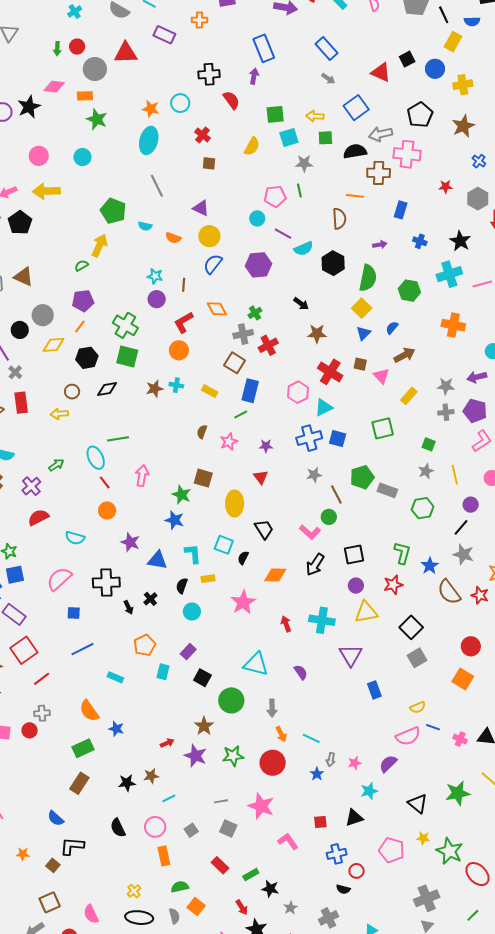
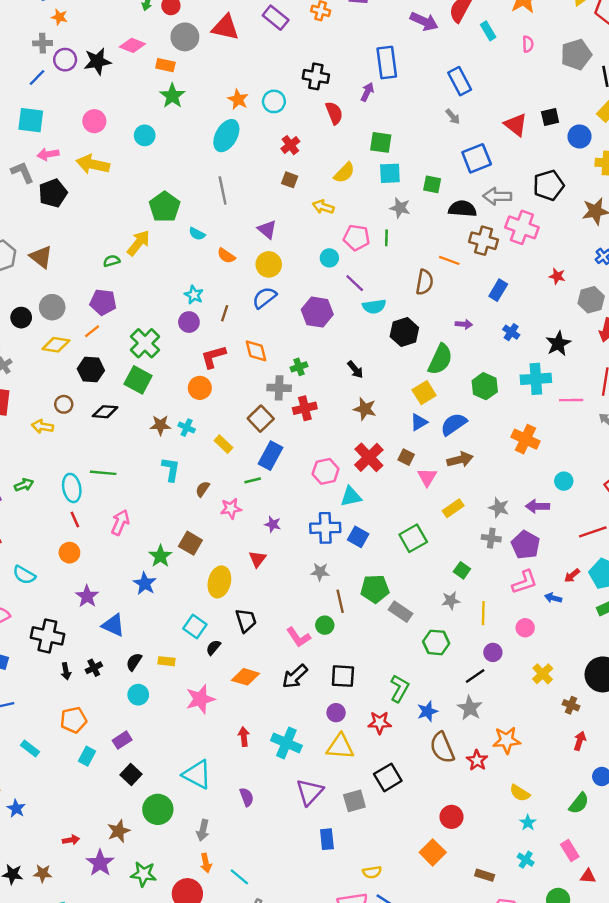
yellow arrow: (315, 116) -> (323, 207), moved
blue semicircle: (392, 328) -> (454, 424), size x1.6
green square: (383, 428) -> (413, 538), turned -30
cyan L-shape: (193, 554) -> (171, 469), moved
gray square: (417, 658) -> (354, 801), moved

